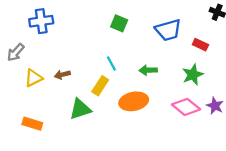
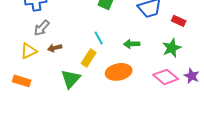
gray arrow: (16, 52) -> (42, 28), moved
green triangle: (80, 109) -> (71, 79), turned -30
orange rectangle: (32, 124) -> (22, 81), moved

